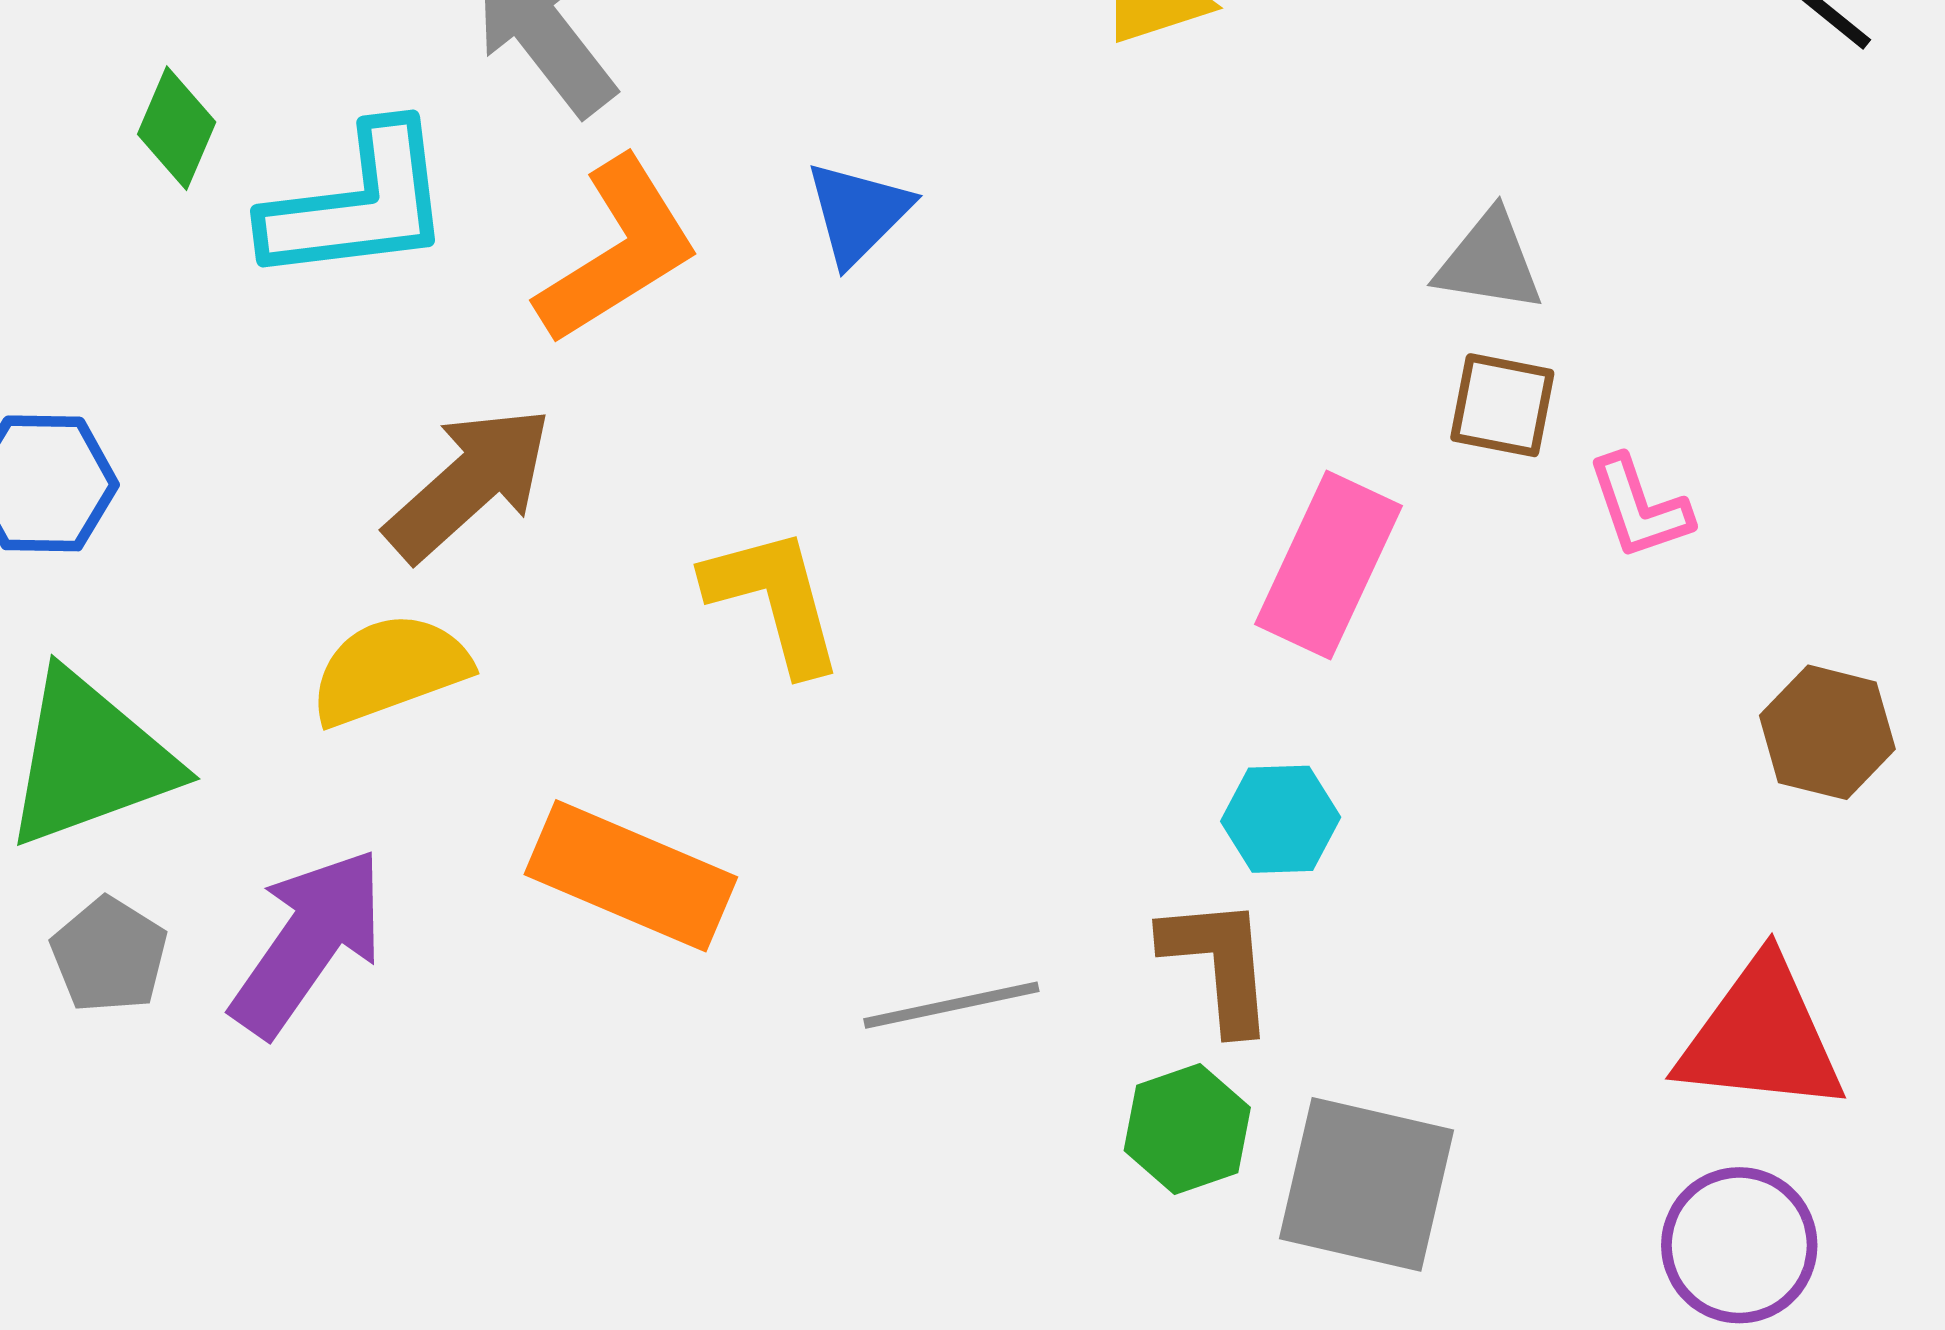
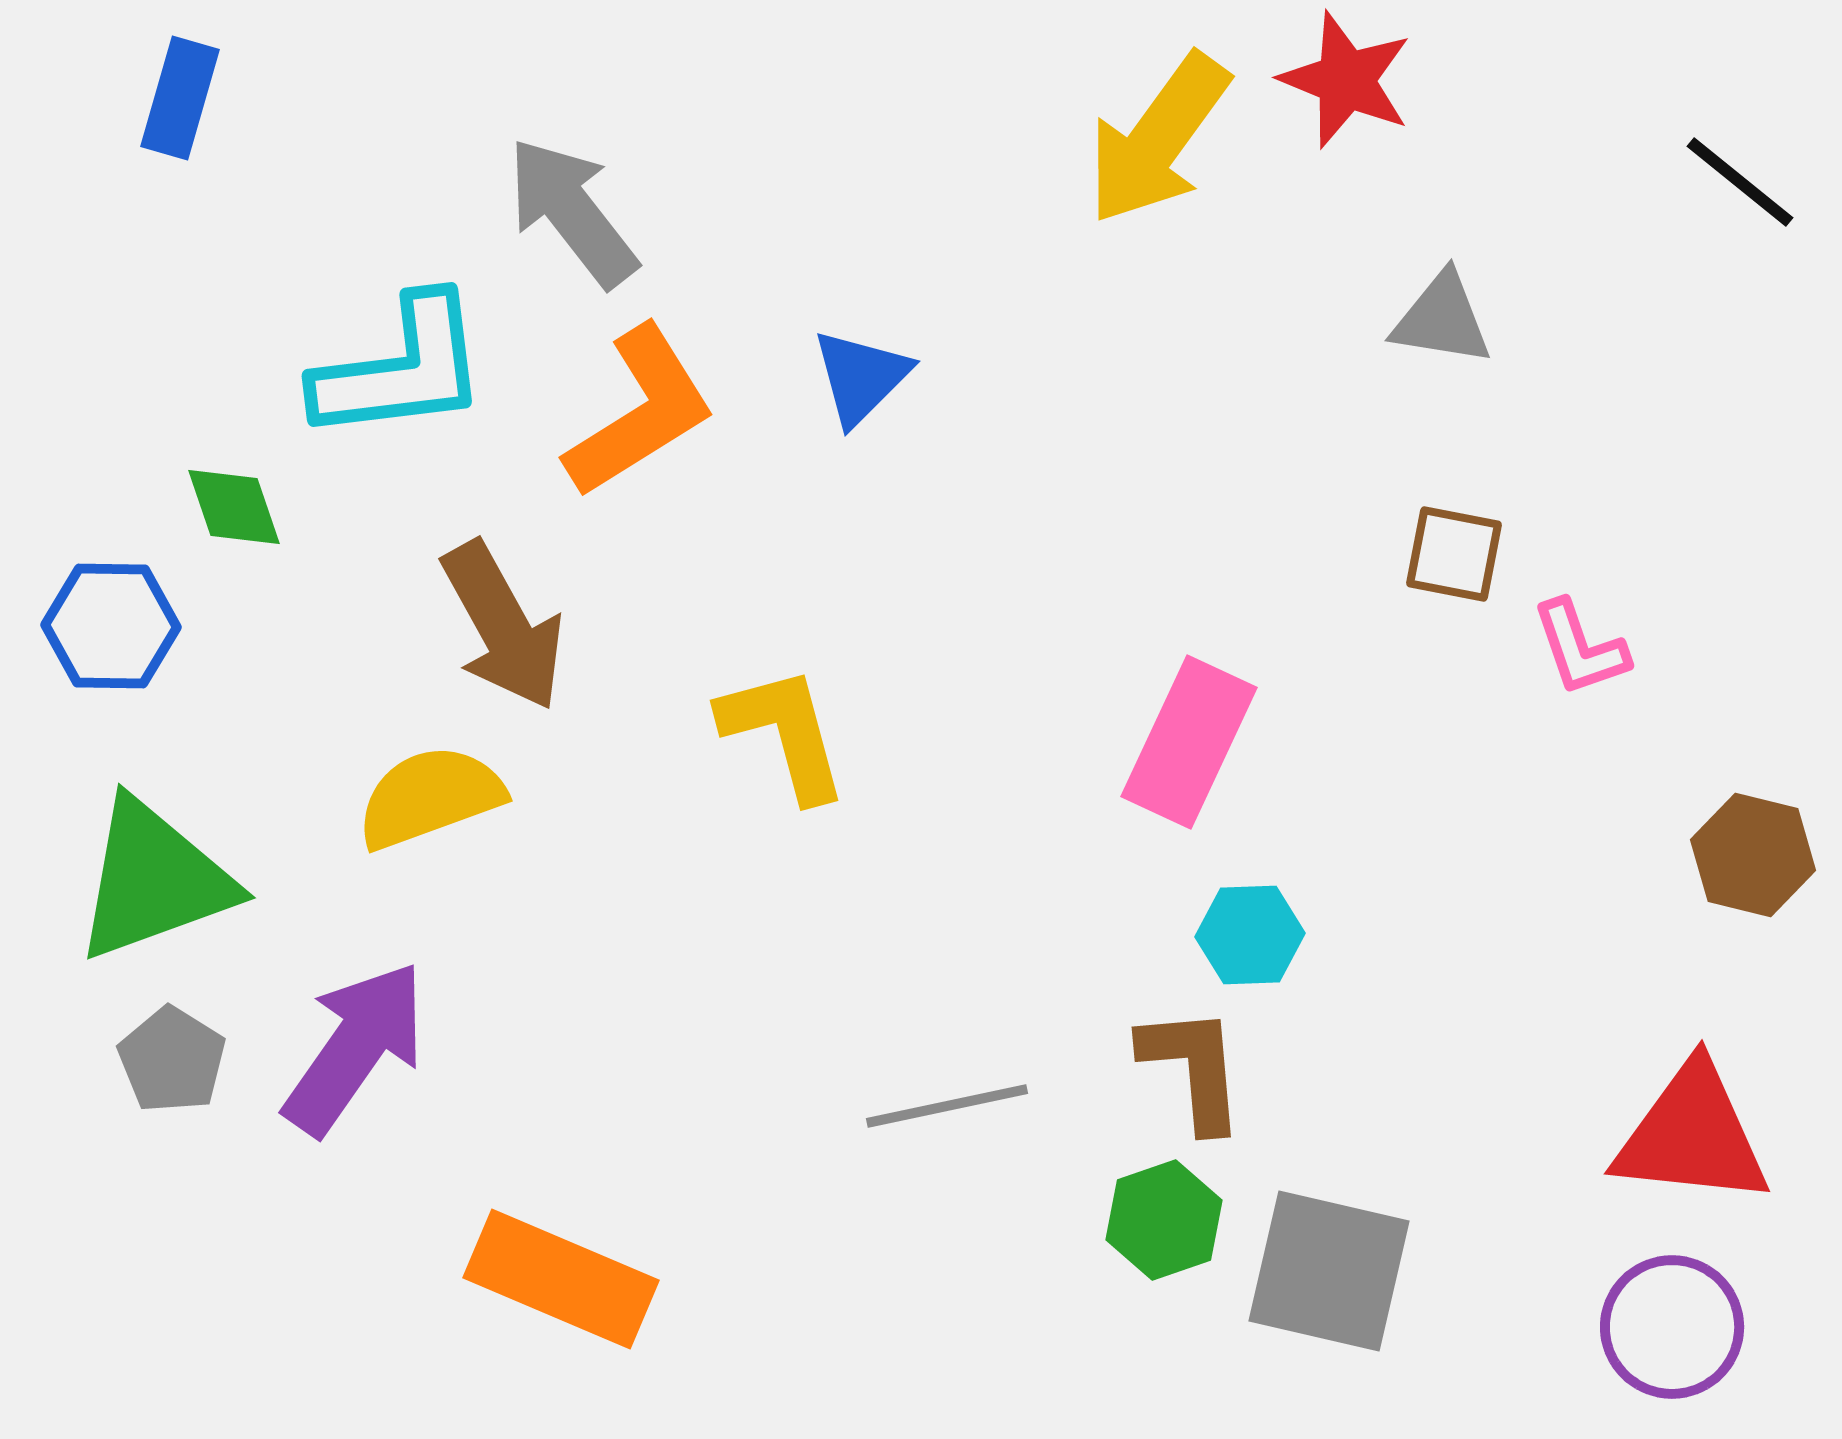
green diamond: (177, 128) -> (234, 507), moved, turned -42
gray triangle: (1489, 262) -> (1442, 319), moved
brown arrow: (469, 483) -> (503, 626), turned 103
pink rectangle: (1328, 565) -> (1189, 742), moved
orange rectangle: (631, 876) -> (561, 1279), moved

